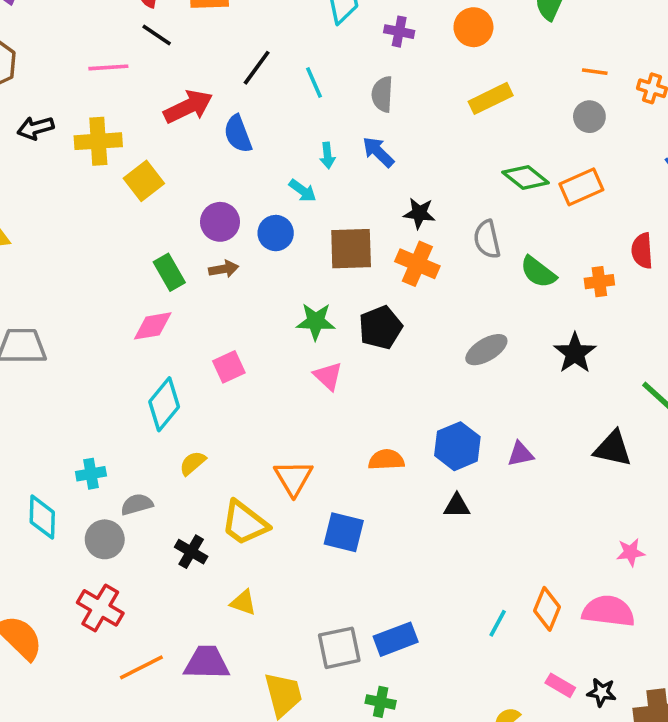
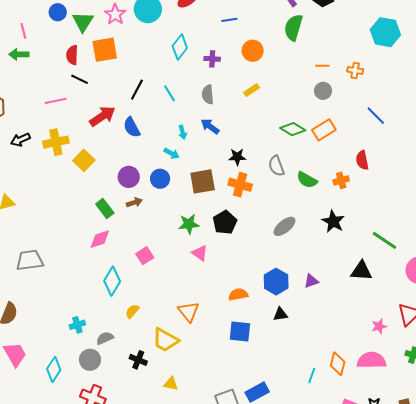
yellow rectangle: (491, 98) -> (252, 90), moved, size x0.7
cyan diamond: (42, 517) -> (54, 369), moved, turned 40
blue square: (344, 532) -> (240, 331), moved

